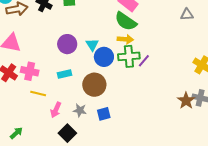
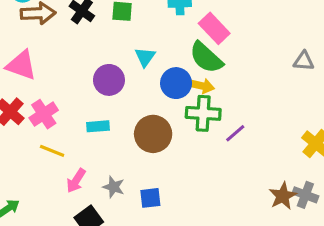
cyan triangle: (92, 45) -> (145, 57), moved
blue circle: (104, 57) -> (176, 83), moved
purple line: (144, 61) -> (235, 133), moved
pink cross: (30, 71) -> (44, 114), turned 36
brown circle: (94, 85) -> (153, 134), moved

